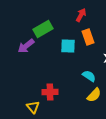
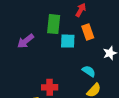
green rectangle: (43, 29) -> (54, 24), moved, turned -54

